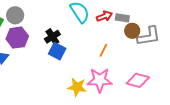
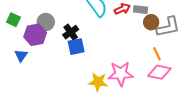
gray circle: (15, 15) -> (46, 22), moved
orange line: (103, 50) -> (157, 54), moved, turned -48
blue square: (57, 51) -> (76, 47), turned -36

